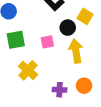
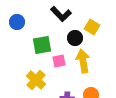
green square: (16, 40) -> (42, 45), moved
pink square: (47, 42) -> (59, 61), moved

